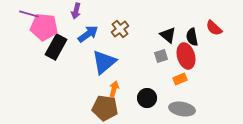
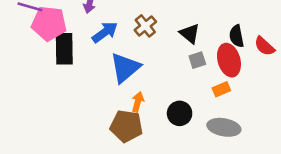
red semicircle: (214, 28) -> (264, 46), moved
black triangle: (168, 35) -> (190, 34), moved
black rectangle: (56, 47) -> (64, 49), turned -30

